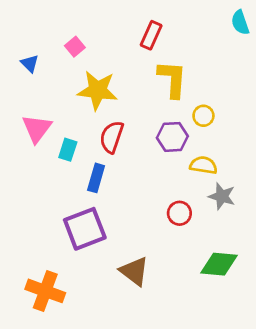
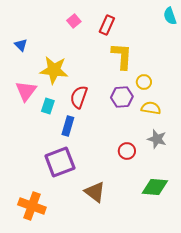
pink square: (75, 47) -> (74, 21), moved
yellow star: (97, 90) -> (54, 70), moved
yellow semicircle: (203, 165) -> (151, 108), moved

